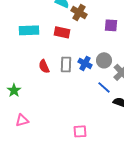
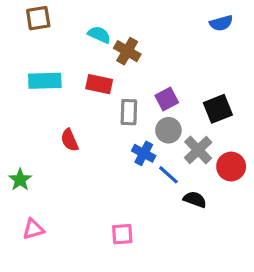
purple square: (111, 25) -> (167, 99), moved, turned -32
blue cross: (85, 63) -> (144, 153), moved
gray rectangle: (66, 64) -> (129, 112), moved
pink square: (80, 131) -> (122, 234), moved

